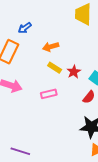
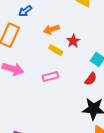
red star: (74, 72) -> (73, 41), moved

